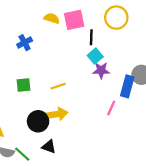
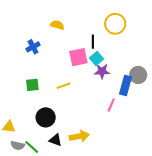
pink square: (74, 20) -> (78, 57), moved
yellow arrow: (57, 114) -> (79, 136), moved

